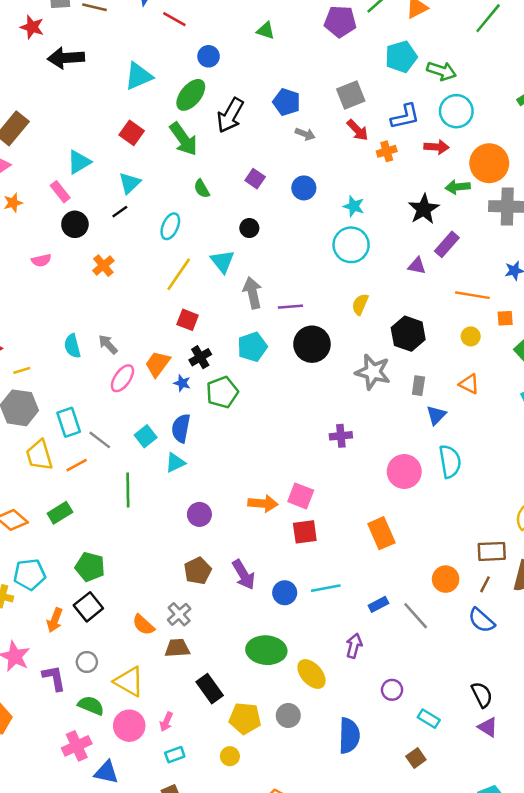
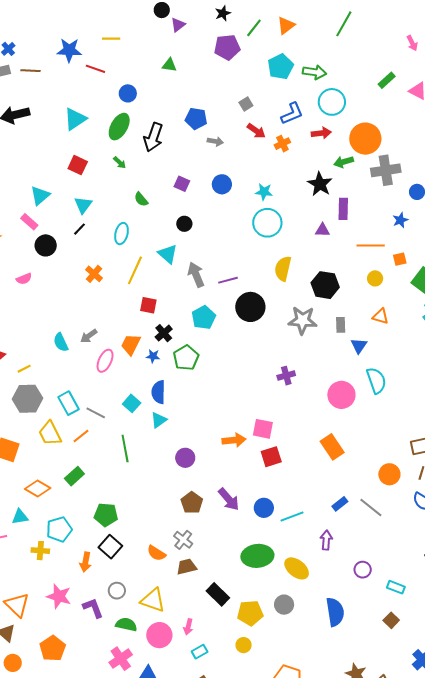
gray square: (351, 95) -> (246, 104), size x0.6
green arrow: (183, 139) -> (120, 163), size x0.5
purple rectangle: (447, 244) -> (343, 209), turned -30
orange cross: (103, 266) -> (94, 274), moved
yellow semicircle: (360, 304) -> (283, 269), size x1.4
gray arrow: (108, 344) -> (89, 336), turned -72
cyan line: (326, 588) -> (292, 516), moved

